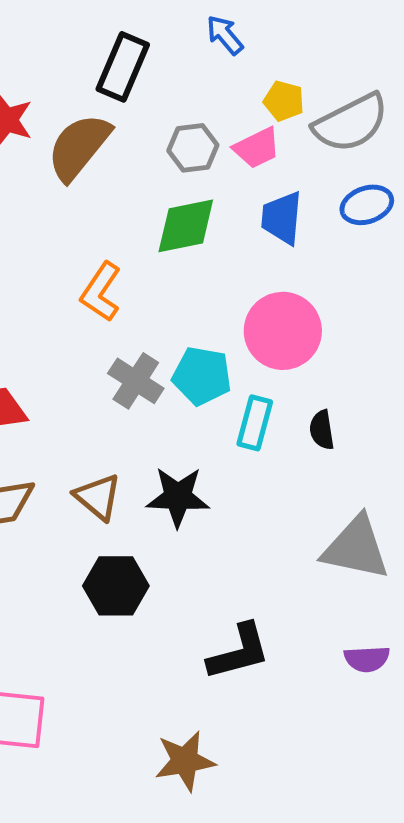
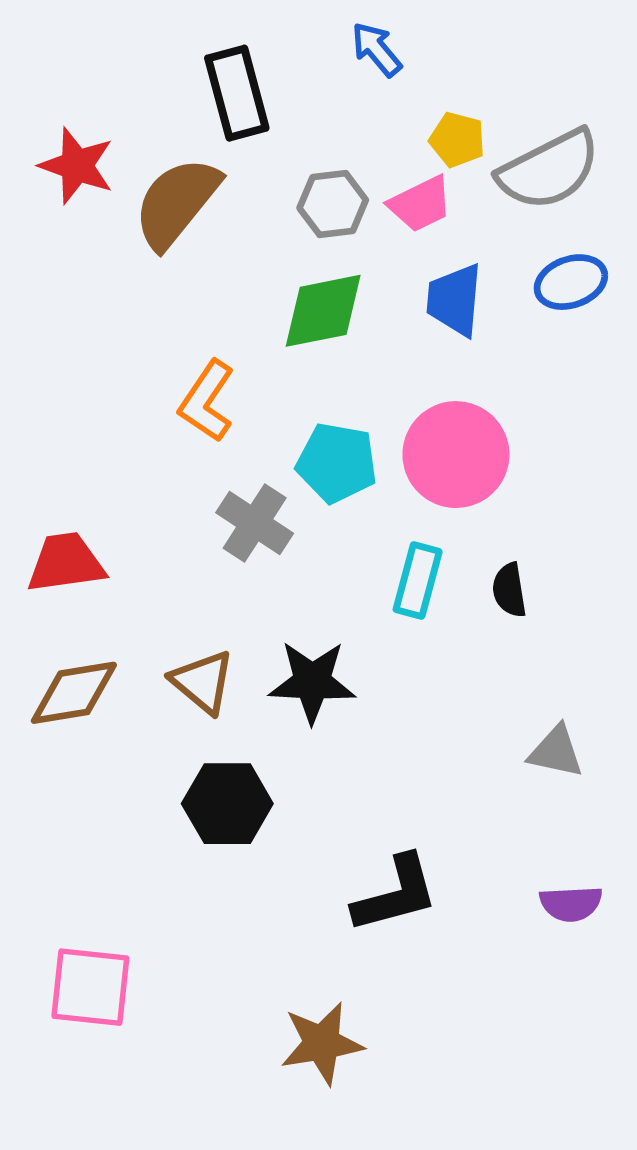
black rectangle: (123, 67) -> (237, 93), turned -38
cyan pentagon: (202, 376) -> (337, 463), moved
gray triangle: (356, 548) -> (556, 752), size x0.6

